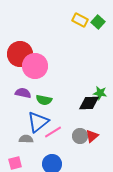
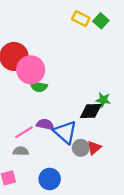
purple semicircle: (23, 93) -> (45, 124), moved
green semicircle: (44, 100) -> (38, 87), moved
blue triangle: (38, 122) -> (65, 132), moved, turned -40
pink line: (53, 132) -> (24, 132), moved

